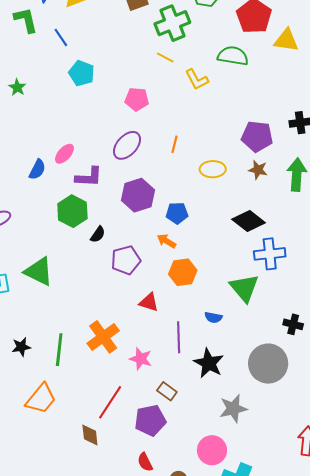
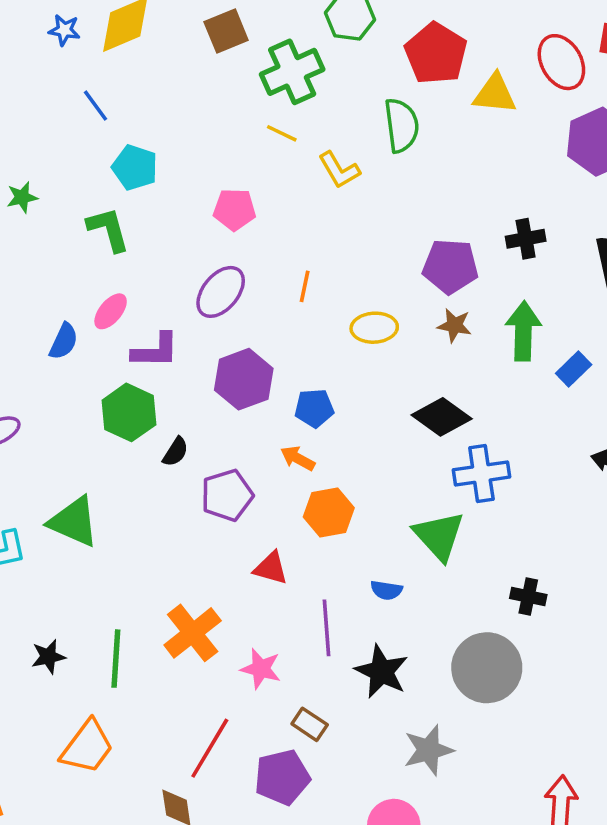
green L-shape: (26, 20) -> (108, 229), moved
green semicircle: (233, 56) -> (402, 125), turned 76
green star: (17, 87) -> (22, 197), turned 30

